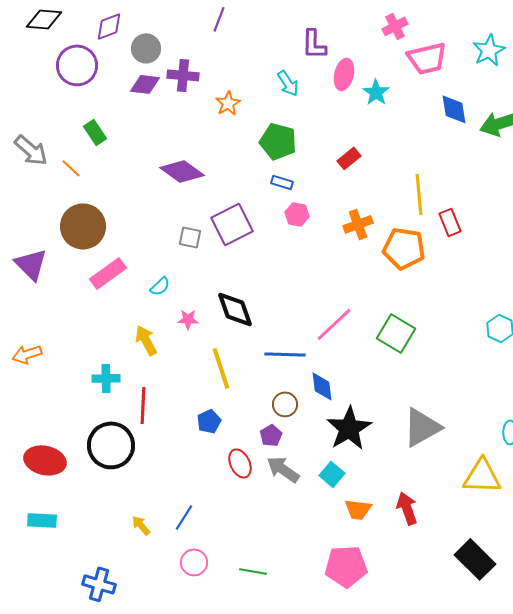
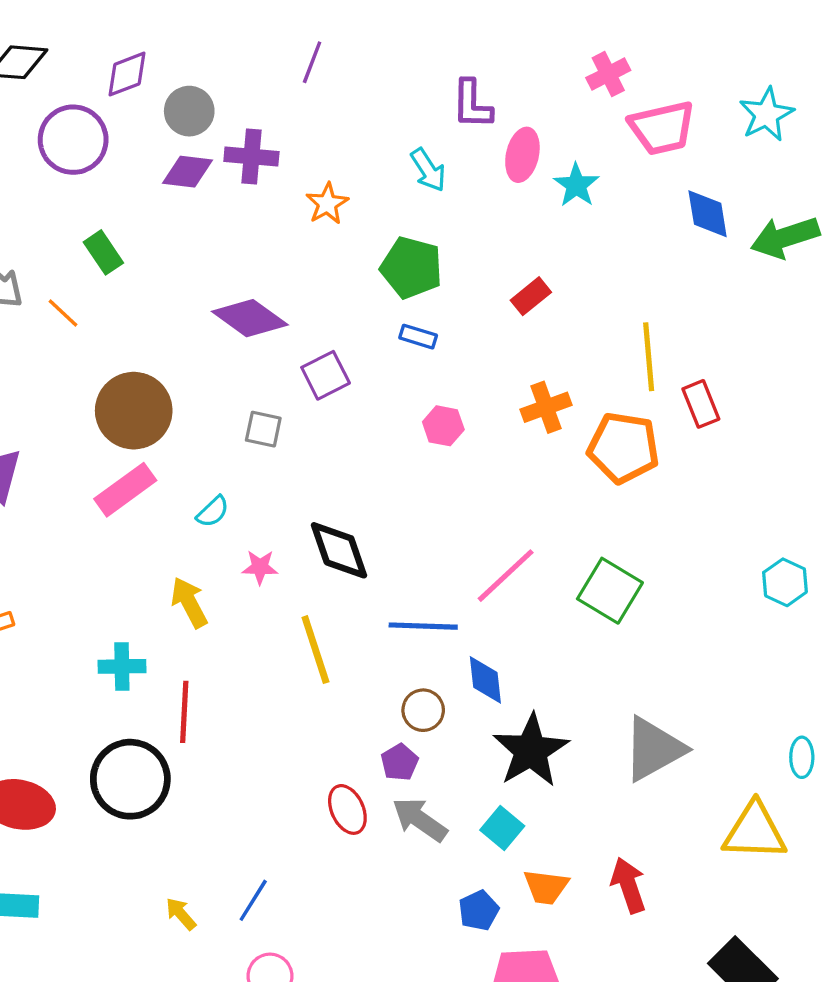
pink hexagon: (297, 214) -> (443, 426), moved
purple square: (232, 224) -> (326, 375), moved, size x0.7
brown circle: (83, 226) -> (134, 411), moved
blue pentagon: (209, 421) -> (479, 910), moved

